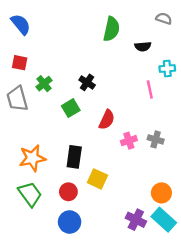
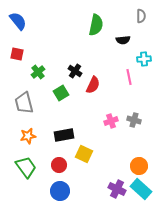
gray semicircle: (164, 19) -> (141, 16), turned 72
gray trapezoid: (17, 99) -> (24, 103), moved
red semicircle: (107, 120) -> (93, 85), moved
black rectangle: (74, 157) -> (64, 135), turned 72
orange star: (32, 158) -> (28, 136), size x0.7

